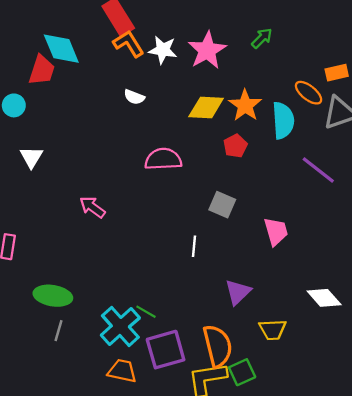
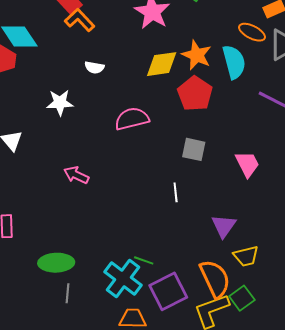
white star: (163, 50) -> (60, 103), moved
red pentagon: (235, 146) -> (195, 94), size x1.6
yellow trapezoid: (273, 330) -> (246, 256), moved

